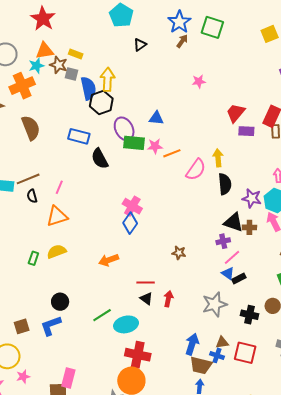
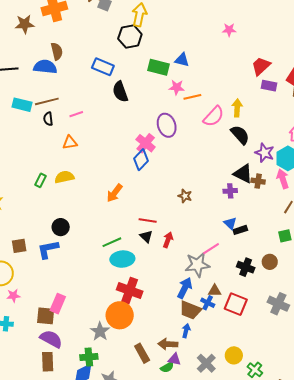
blue semicircle: (88, 88) -> (45, 67), moved, turned -80
brown semicircle: (31, 128) -> (57, 51), size x0.7
purple ellipse: (124, 129) -> (167, 125), moved
green rectangle: (134, 143) -> (158, 67), moved
black semicircle: (225, 184) -> (240, 135), turned -45
pink line: (59, 187) -> (76, 114), turned 40
orange triangle: (57, 216) -> (70, 142), size x0.7
pink line: (232, 257) -> (211, 249), moved
orange arrow: (109, 260) -> (115, 193), turned -42
gray star: (215, 304) -> (197, 265), moved
green line: (102, 315) -> (112, 242), moved

